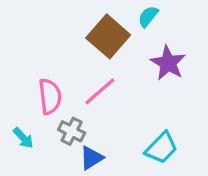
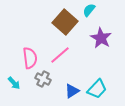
blue triangle: (92, 158) -> (72, 91), moved

